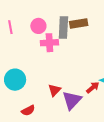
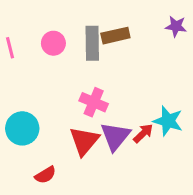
pink cross: (49, 43) -> (94, 102), moved, turned 30
red triangle: (54, 90) -> (84, 141), size x1.5
purple triangle: (72, 100) -> (115, 136), moved

